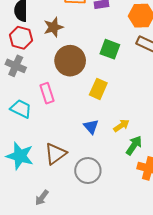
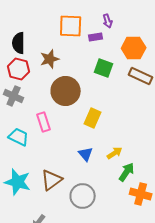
green square: (110, 49) -> (104, 68), moved

